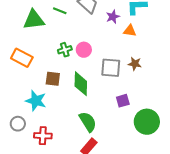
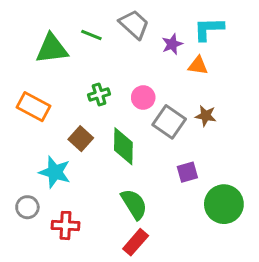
pink circle: (84, 50) -> (143, 98), moved
gray square: (111, 68) -> (169, 122), turned 30
brown square: (53, 79) -> (81, 139), turned 35

